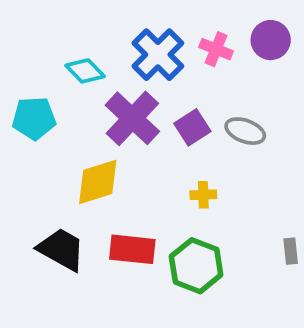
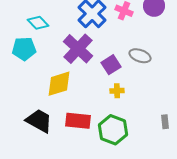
cyan diamond: (85, 71) -> (38, 23), moved
purple square: (192, 127) -> (111, 65), moved

